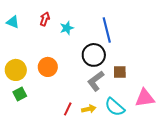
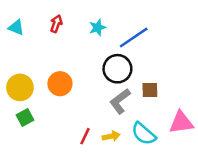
cyan star: (67, 28) -> (97, 27), moved
blue line: (107, 30) -> (134, 37), turned 70

